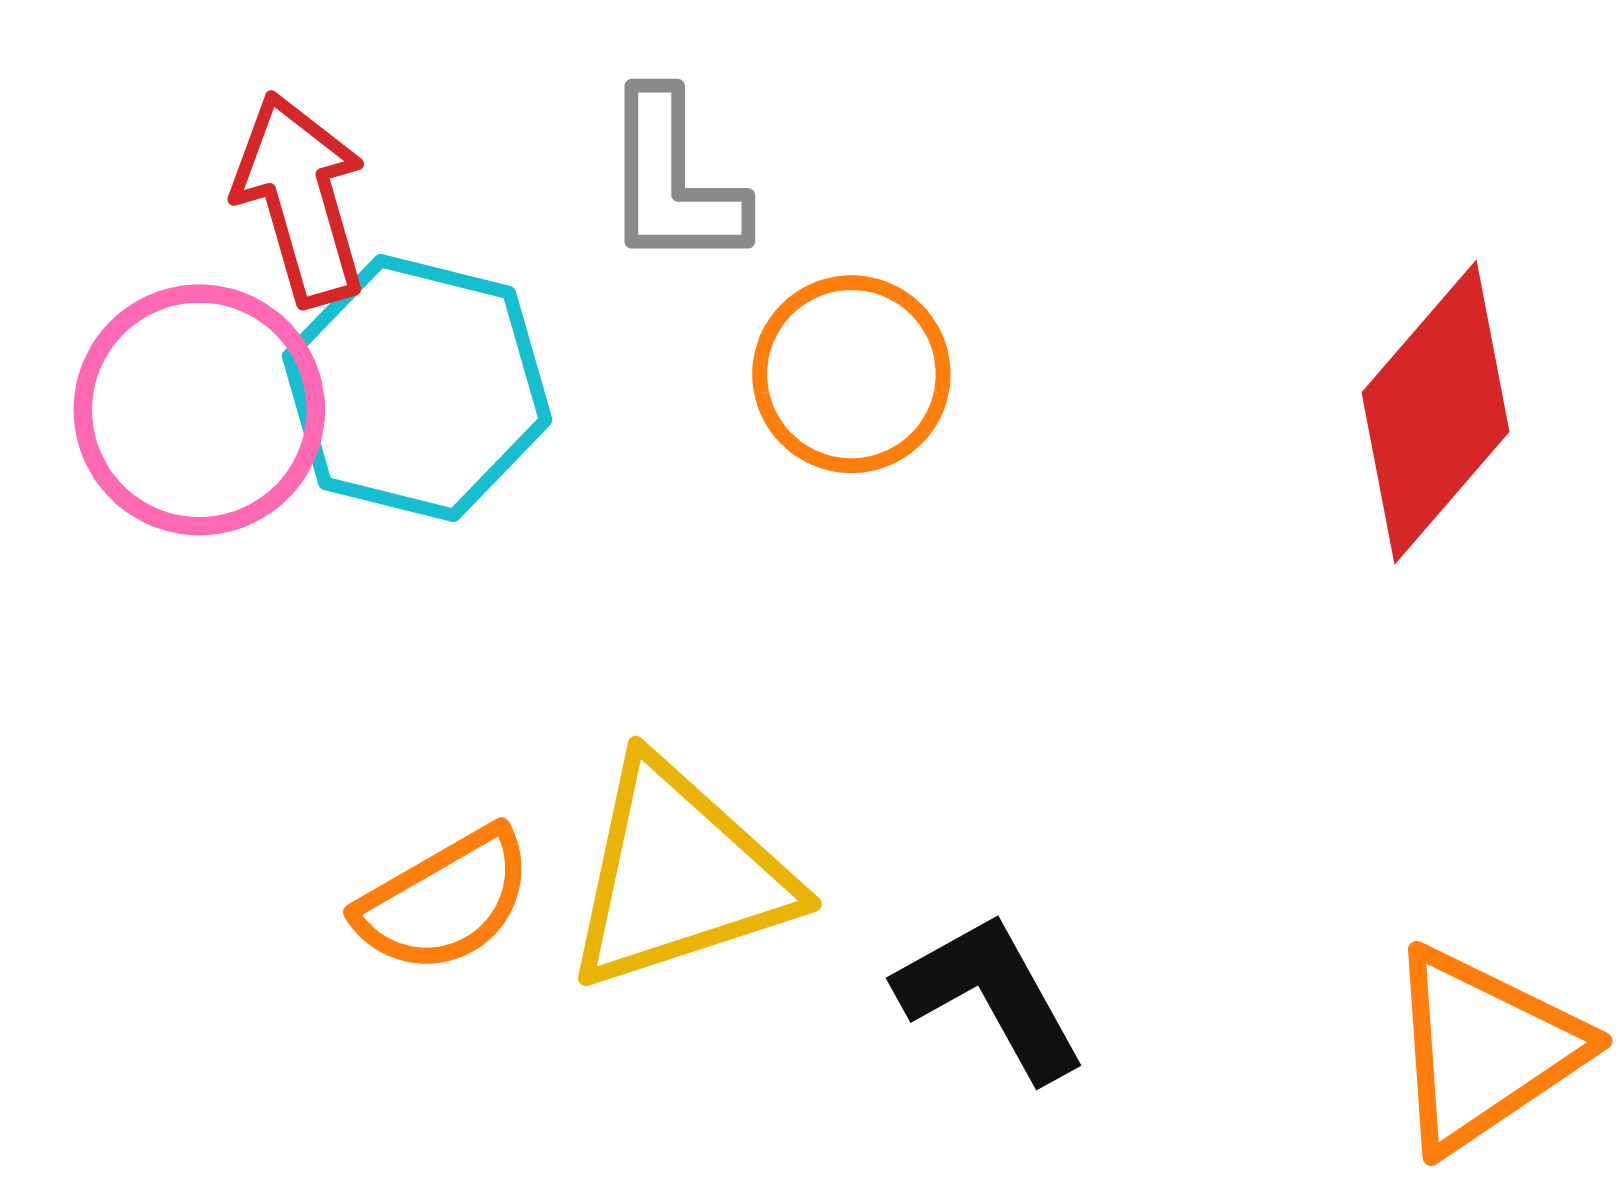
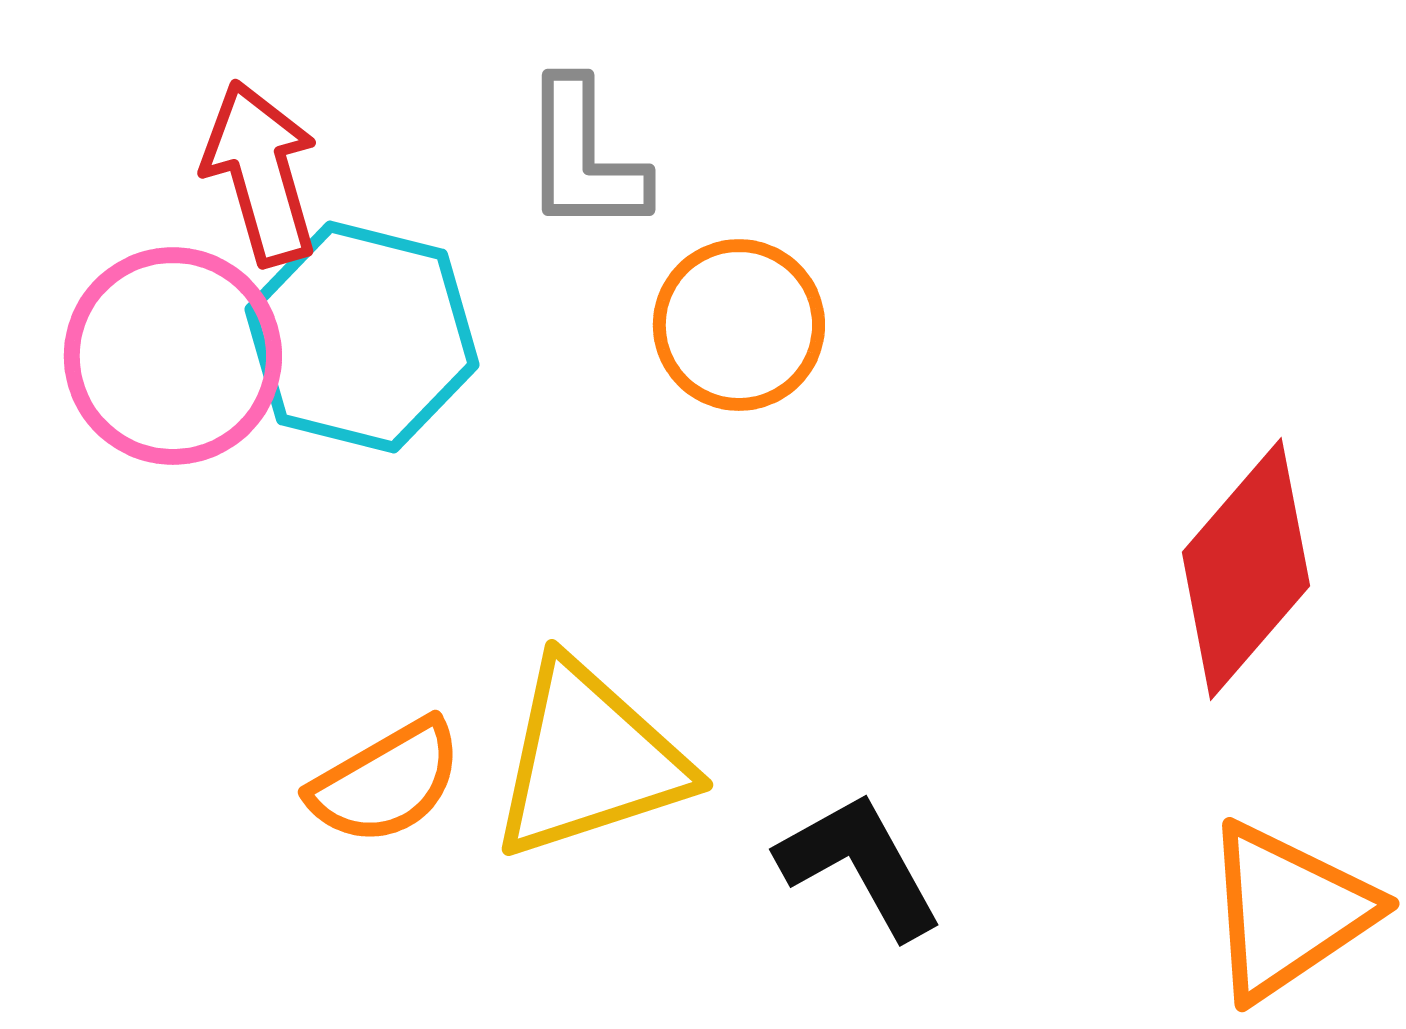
red diamond: (1436, 412) -> (1246, 569), moved

